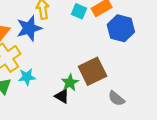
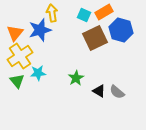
brown square: (93, 71) -> (95, 38), moved
black triangle: (62, 96) -> (99, 91), moved

